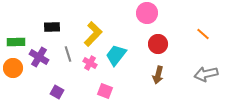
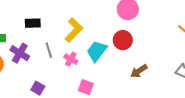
red circle: (158, 44) -> (123, 40), moved
brown arrow: (158, 75) -> (139, 71), turned 42

